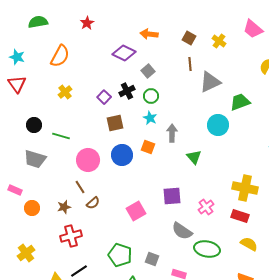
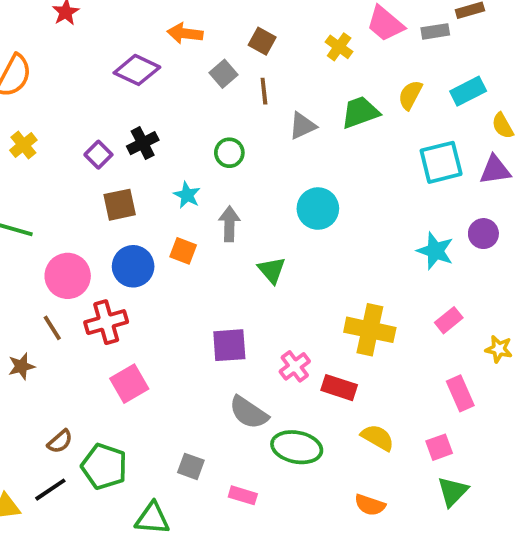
yellow cross: (219, 41) -> (339, 47), moved
gray square: (148, 71) -> (224, 74), moved
gray triangle: (210, 82) -> (302, 126), size x0.7
green circle: (151, 96) -> (229, 153), moved
green trapezoid: (240, 102) -> (360, 112), moved
brown semicircle: (93, 203) -> (60, 441), moved
pink square: (136, 211) -> (129, 384), moved
red rectangle: (240, 216) -> (339, 388), moved
red cross: (71, 236) -> (106, 322), moved
green pentagon: (120, 255) -> (104, 466), moved

